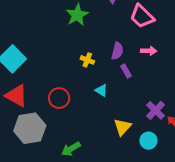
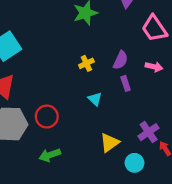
yellow cross: (87, 60) -> (86, 63), turned 32
red circle: (59, 98) -> (47, 117), moved

